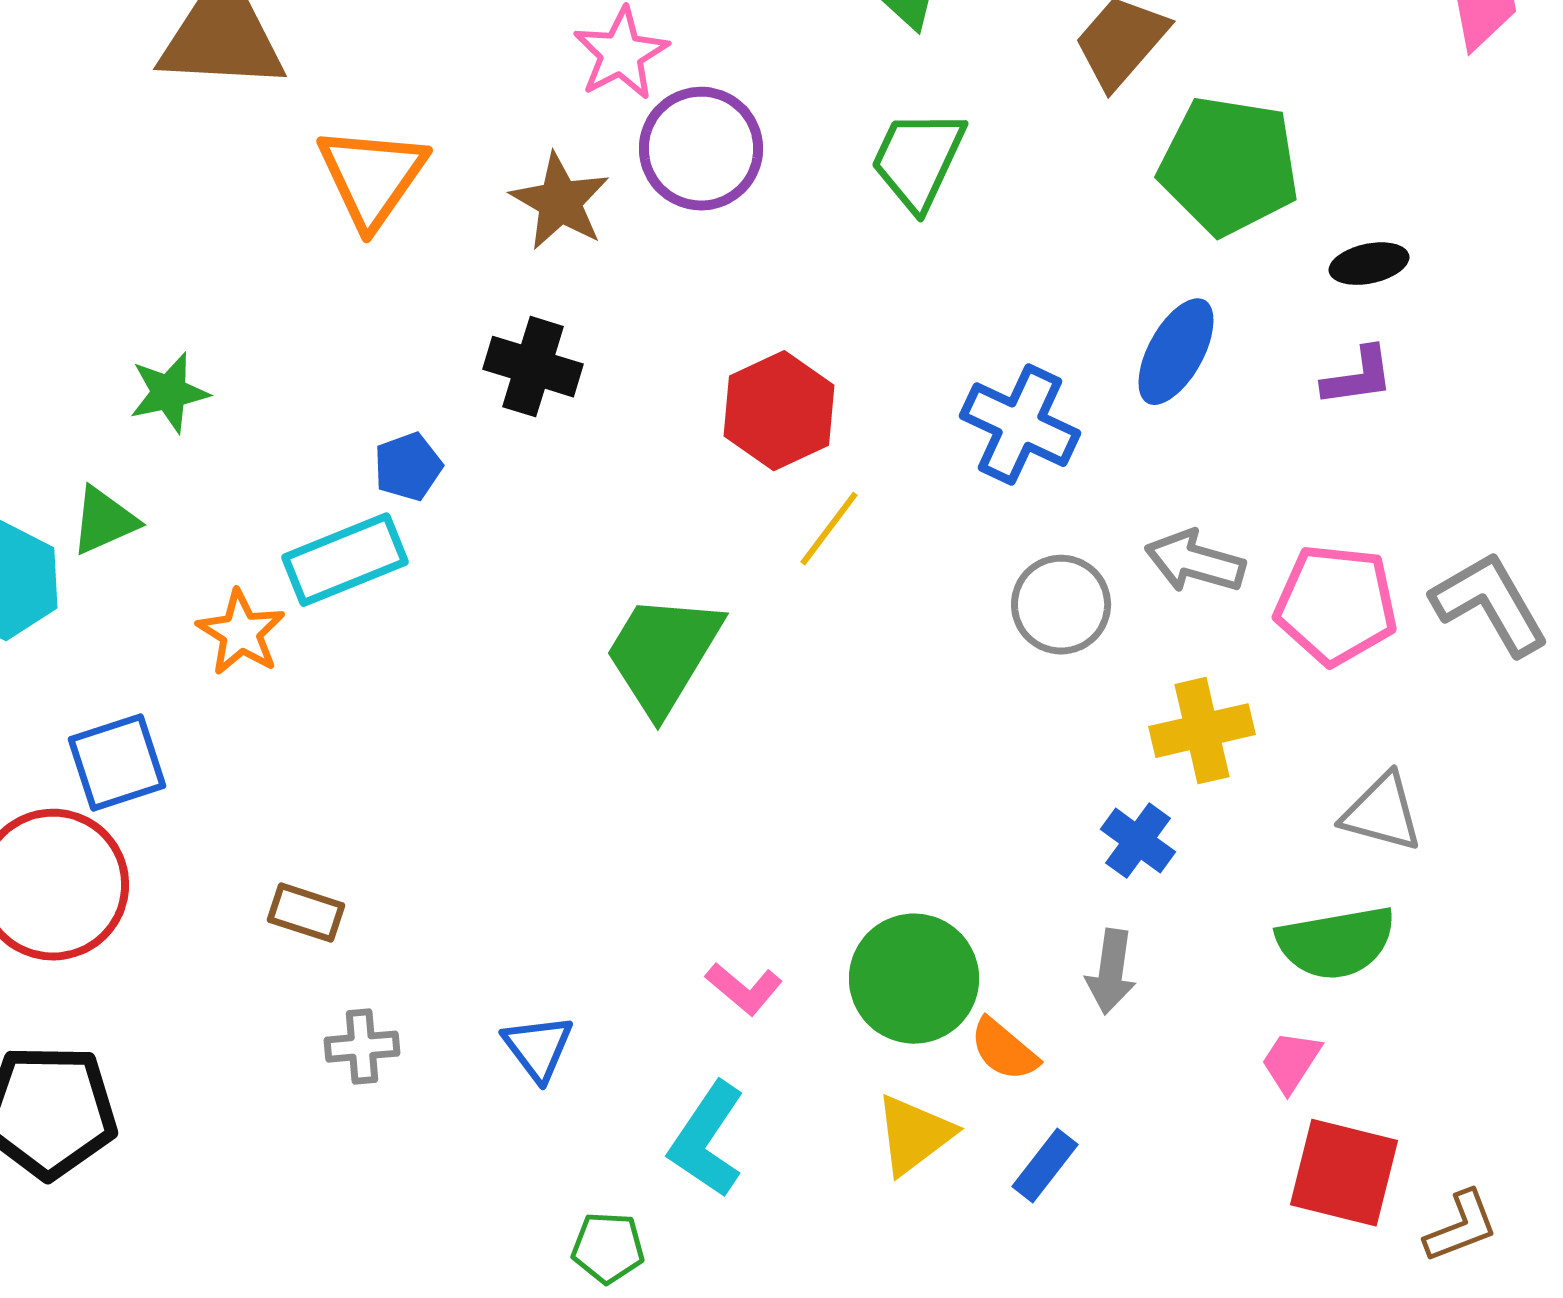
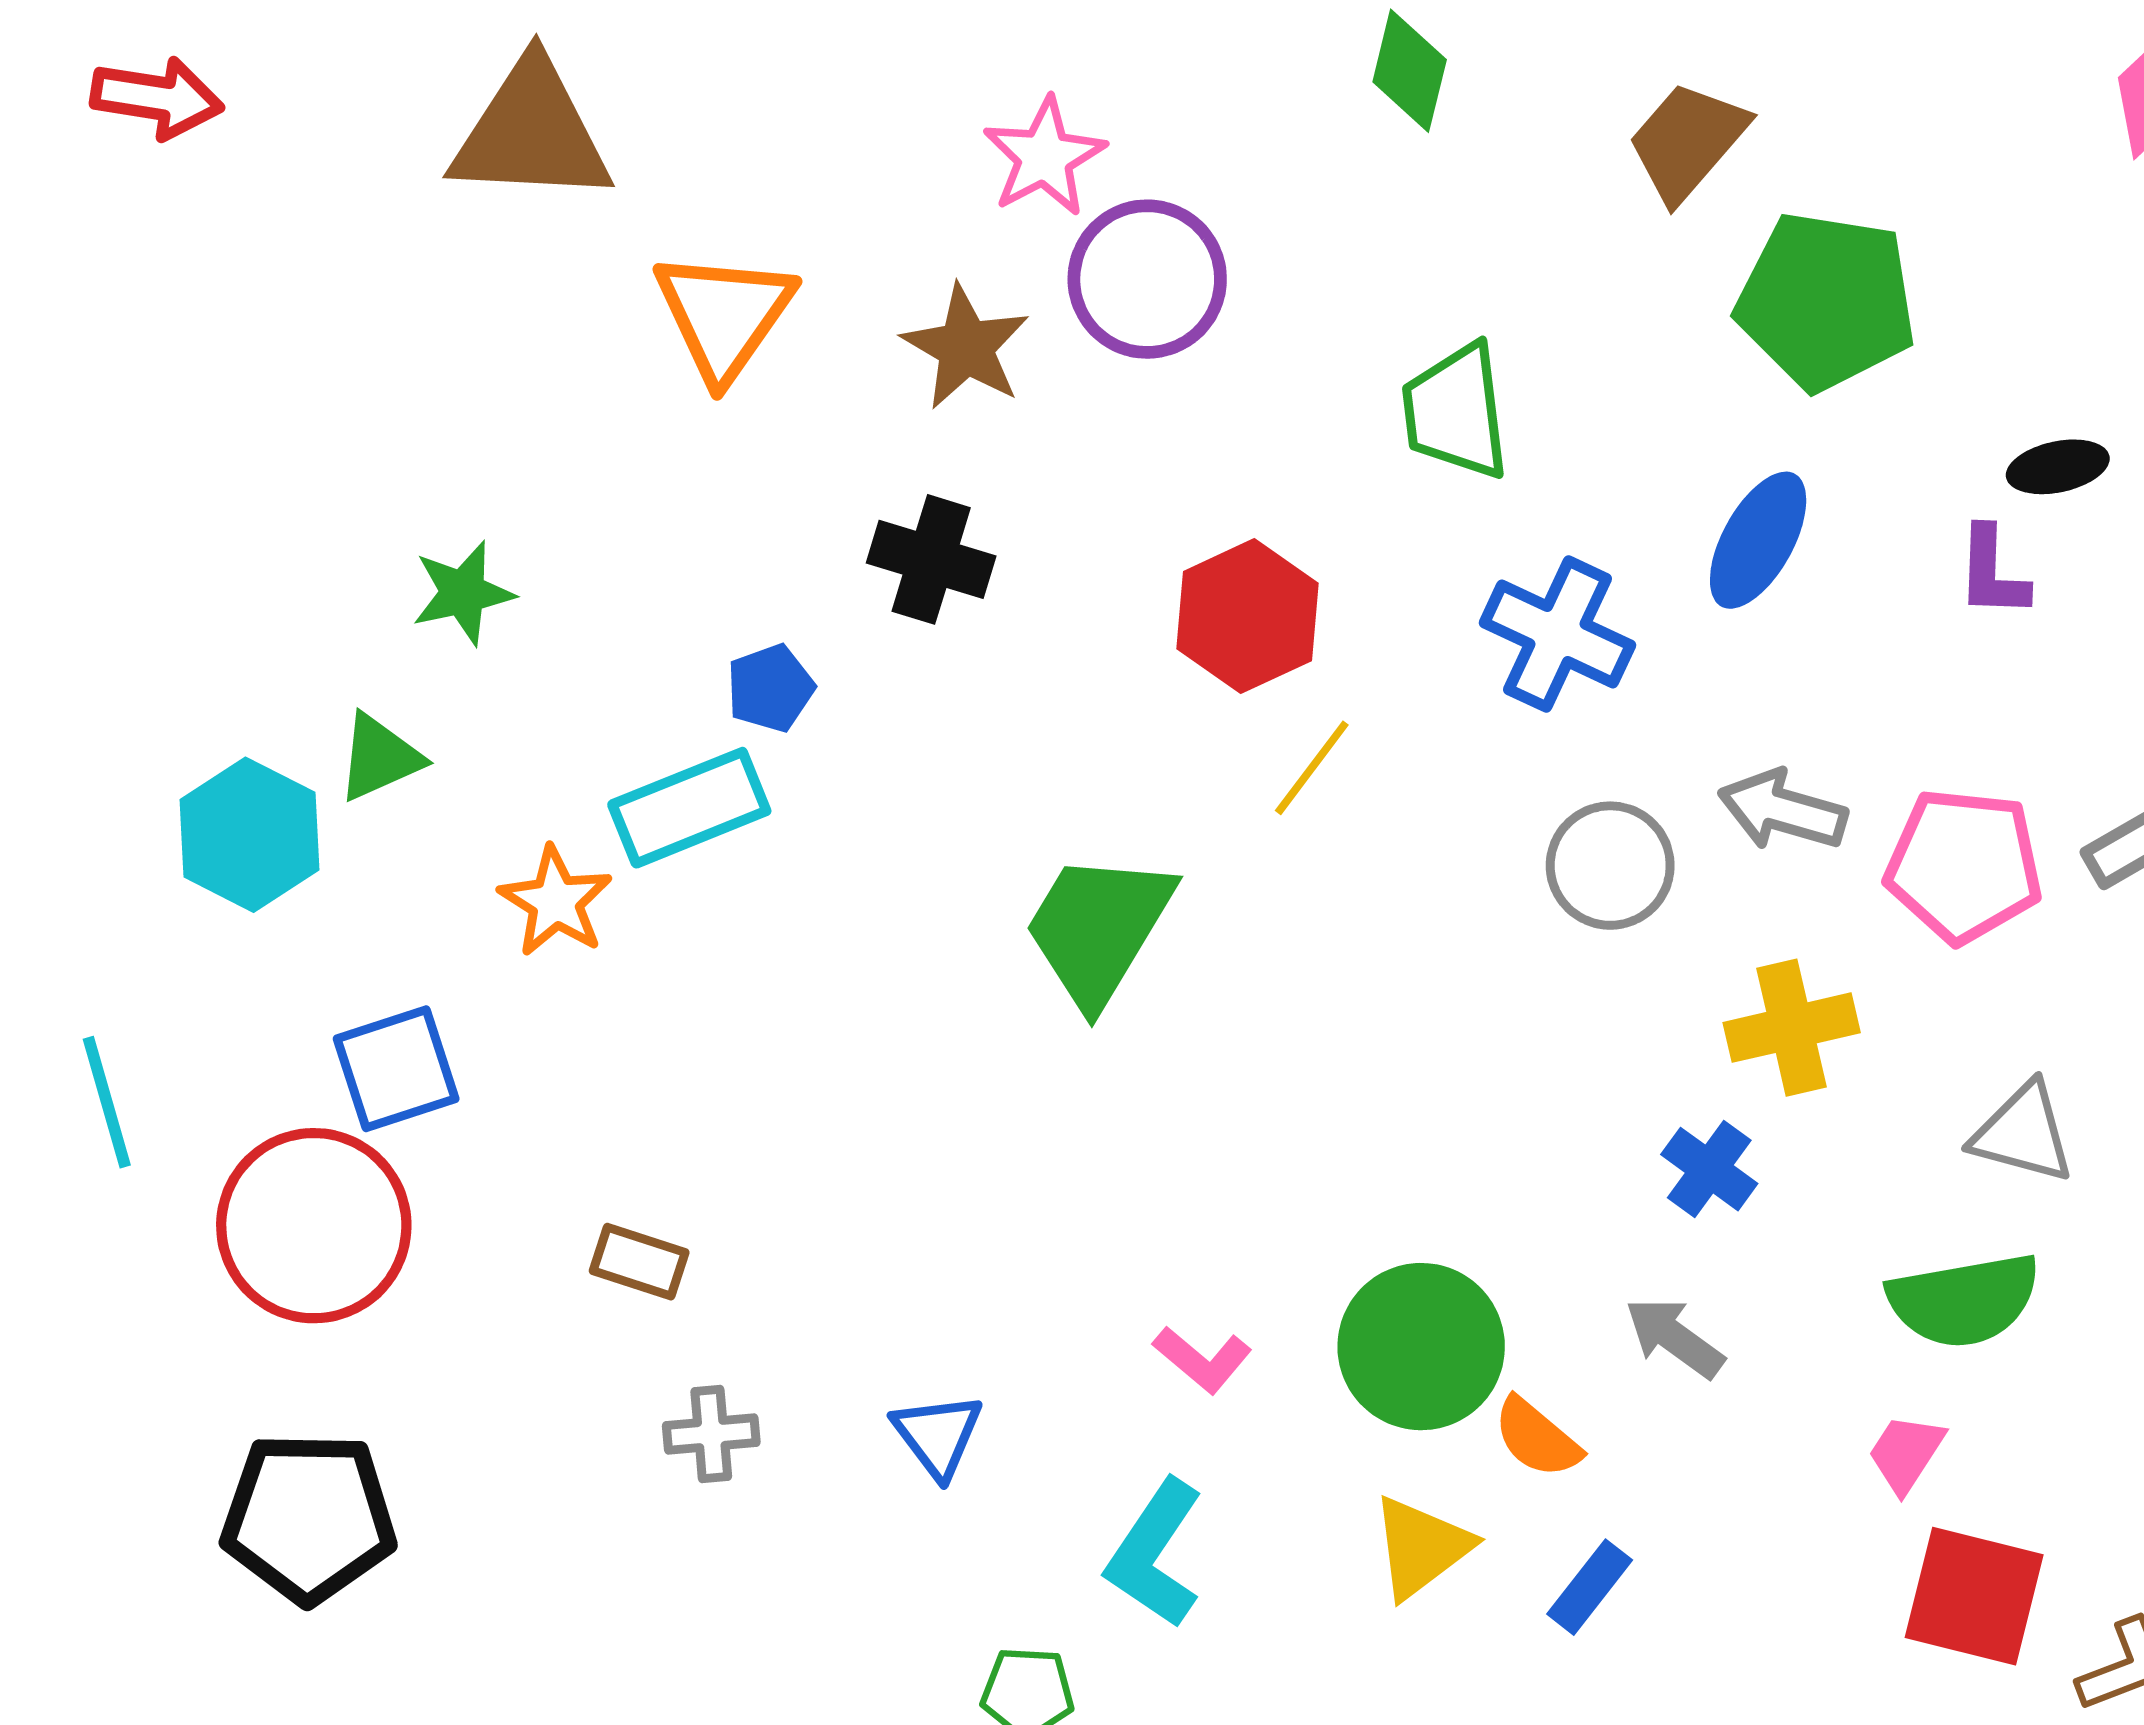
green trapezoid: (918, 160) -> (1456, 412), moved, turned -32
black ellipse: (1369, 264) -> (2058, 467), moved
purple L-shape: (1358, 377) -> (1992, 572), turned 100
gray arrow: (1111, 972) -> (1674, 1338), turned 118

